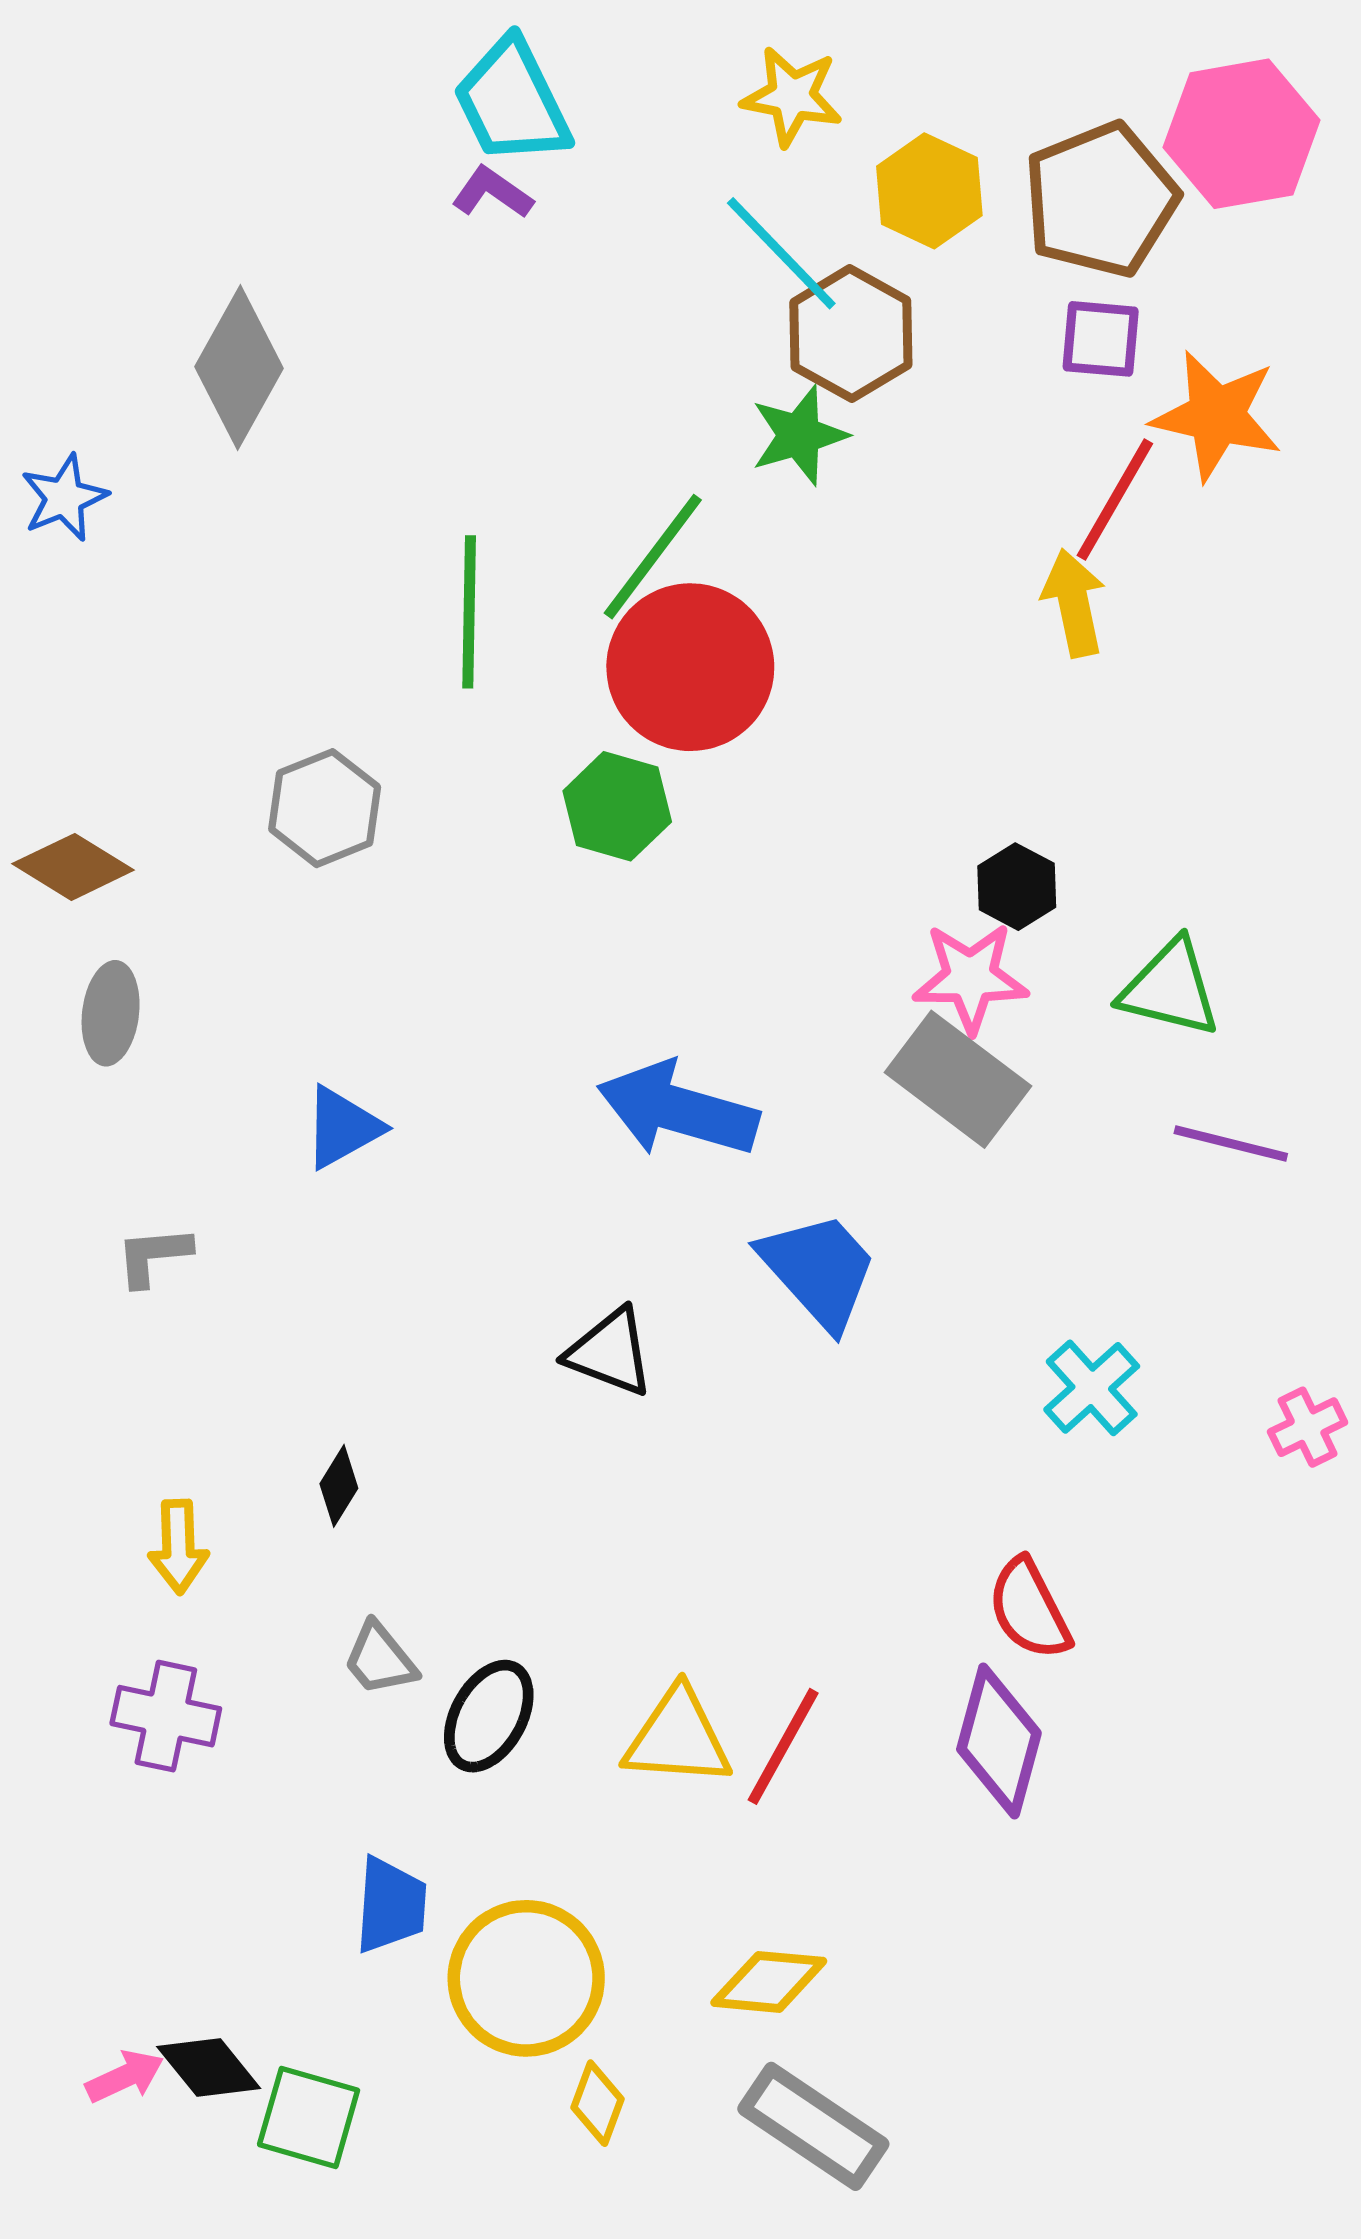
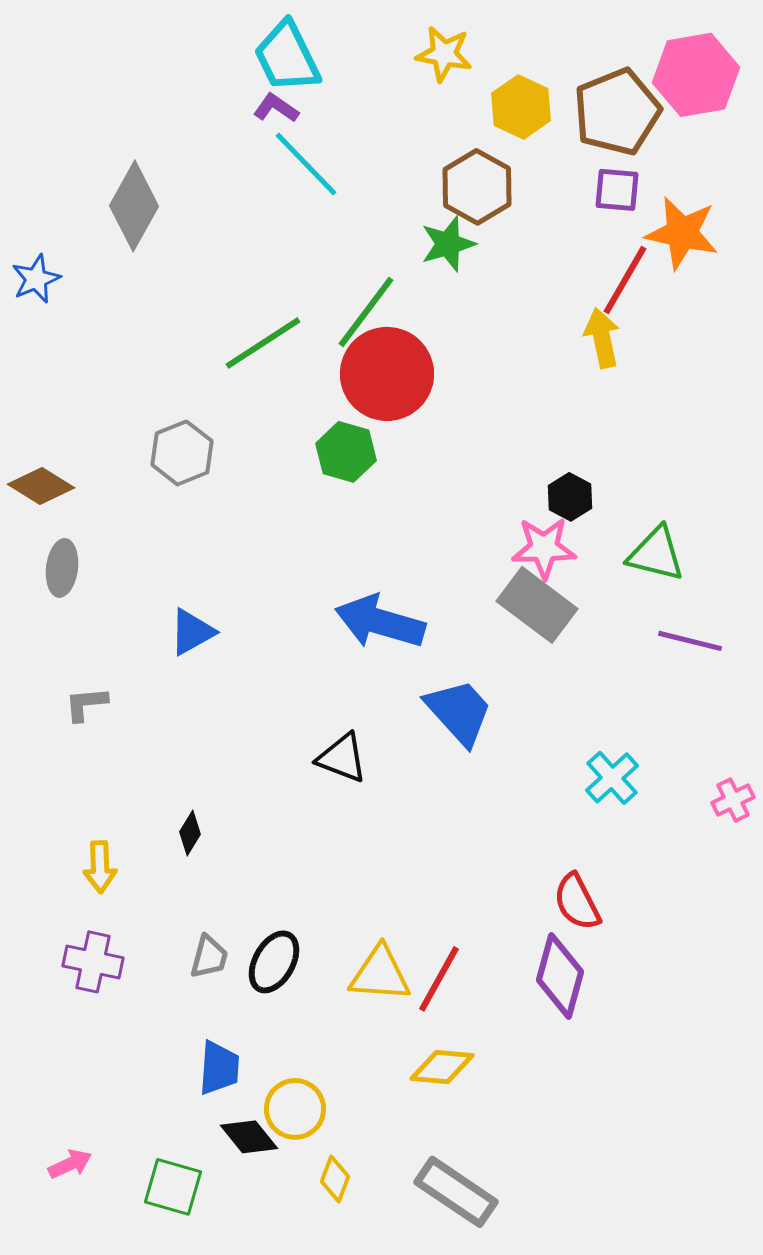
cyan line: (781, 253) -> (306, 164), moved
green line: (469, 612) -> (263, 343), turned 56
gray trapezoid: (380, 1659) -> (209, 957), moved, turned -126
yellow circle: (526, 1978) -> (295, 1109), size x0.7
yellow diamond: (769, 1982) -> (442, 1067), moved
black diamond: (209, 2068) -> (249, 1137), moved

